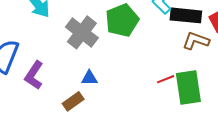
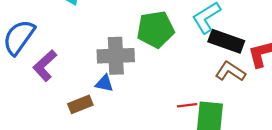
gray cross: (82, 32) -> (116, 56), moved, turned 36

